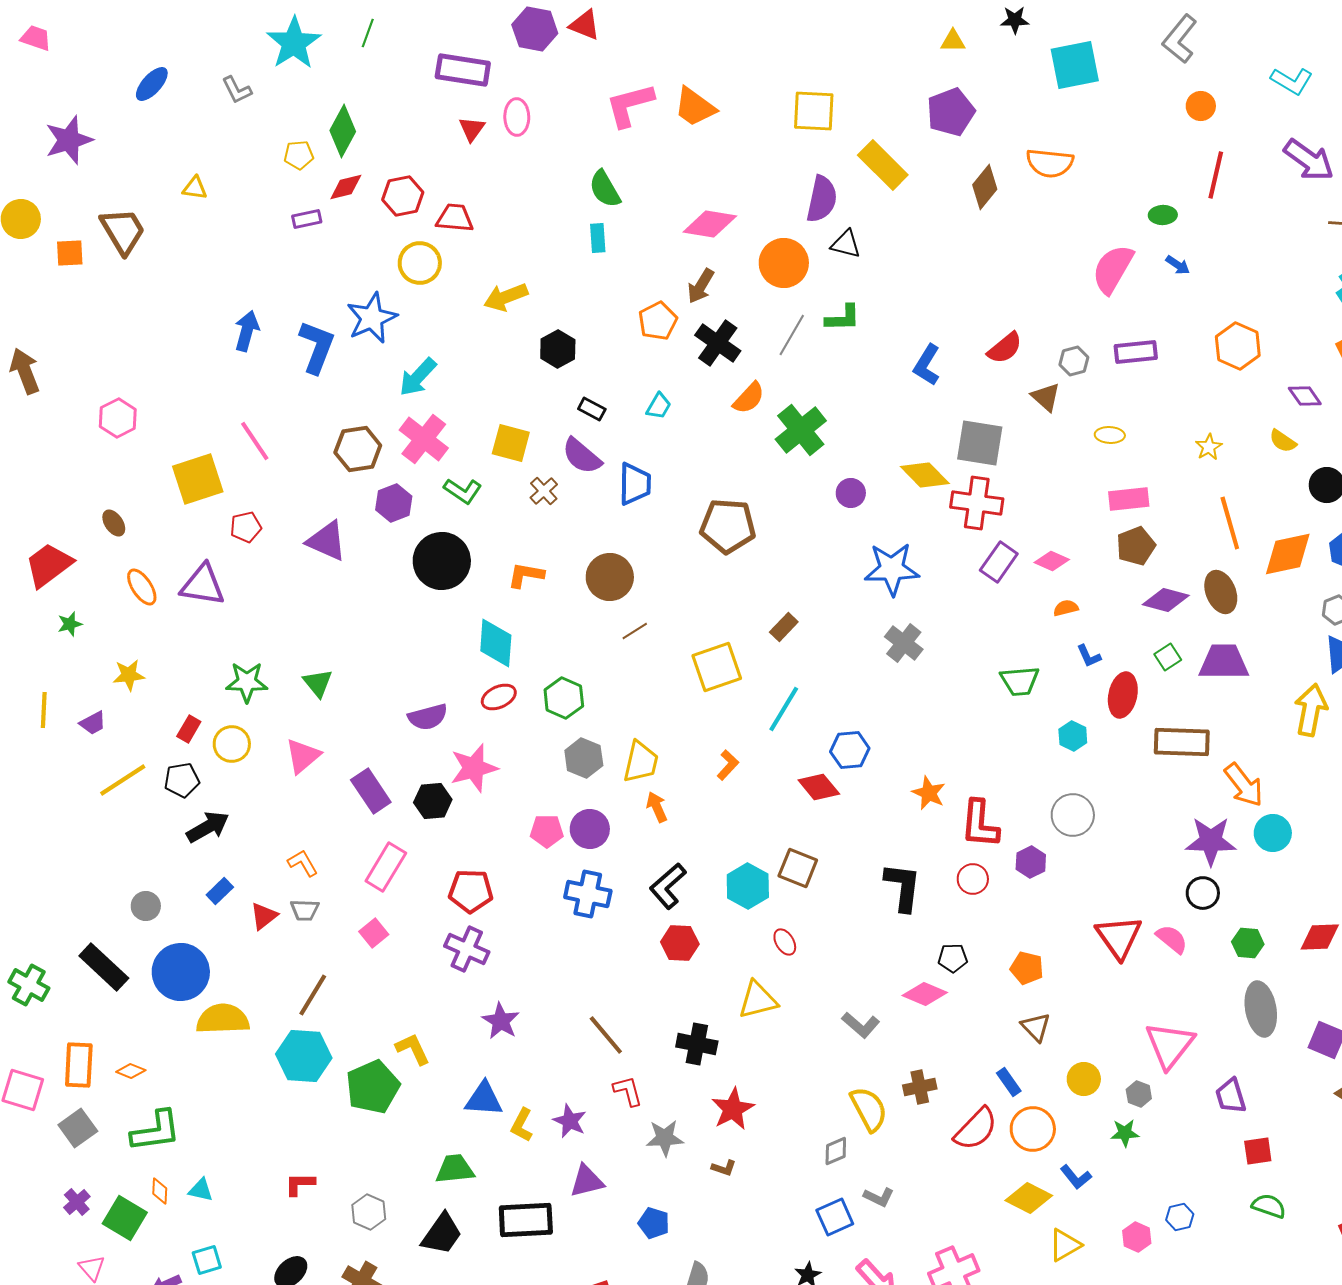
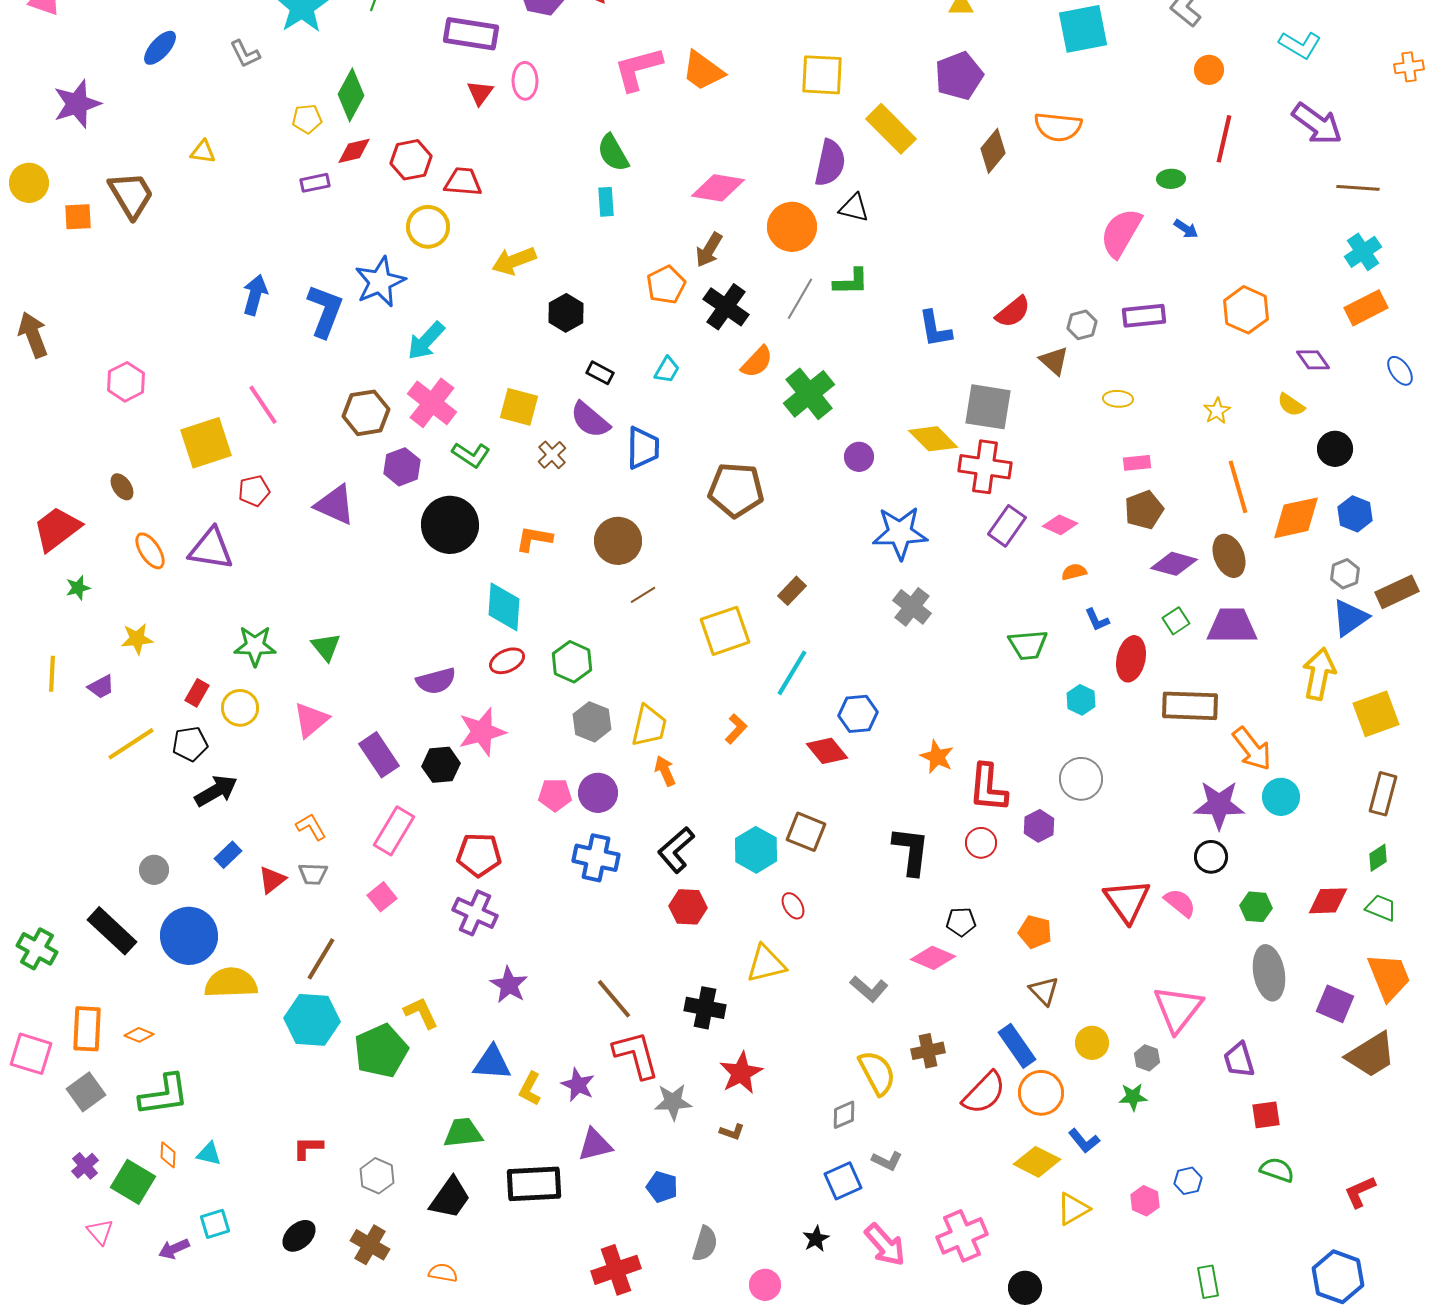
blue L-shape: (927, 365) -> (935, 329), turned -42
pink rectangle: (1129, 499) -> (1137, 463), size x0.7
blue rectangle: (1009, 1082) -> (1017, 1046), size x1.5
red L-shape: (628, 1091) -> (636, 1055), size x1.6

